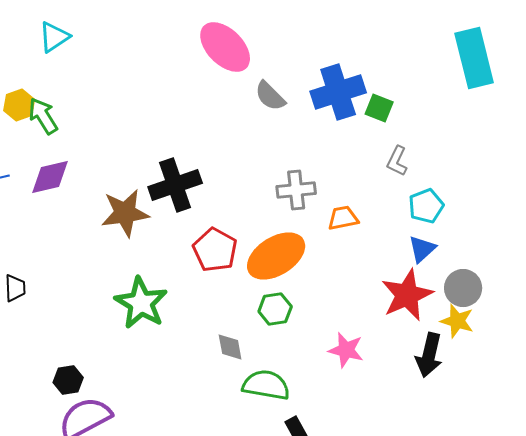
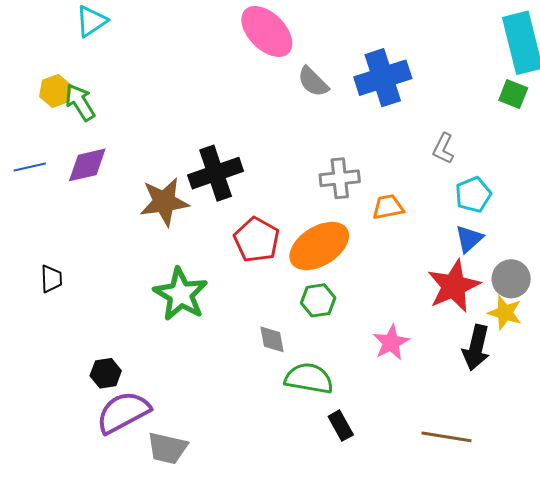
green square: (379, 108) -> (513, 94), moved
pink star: (346, 350) -> (391, 342), turned 30

